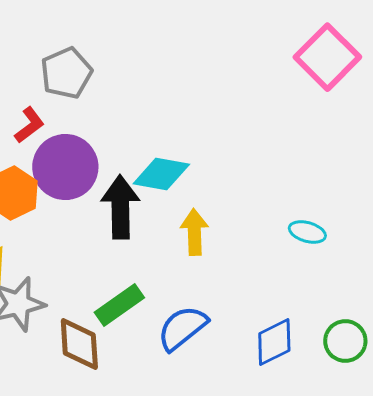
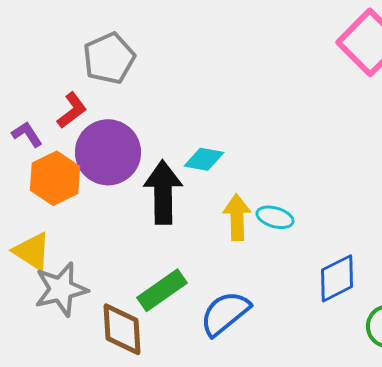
cyan diamond: (161, 174) -> (204, 159), size x0.7
cyan ellipse: (307, 232) -> (275, 217), moved
blue diamond: (274, 342) -> (337, 278), moved

